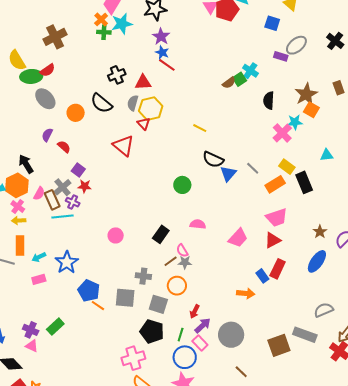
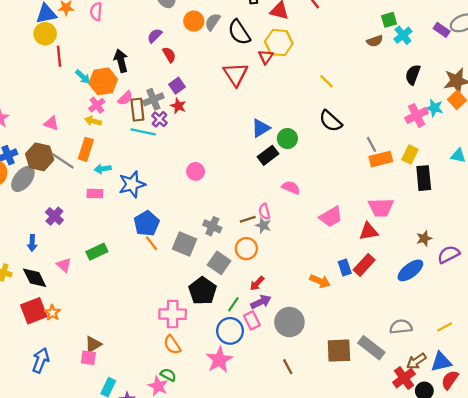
green square: (239, 79) -> (389, 20), moved
black semicircle: (101, 103) -> (239, 32), moved
gray semicircle: (133, 103) -> (213, 22), moved
yellow rectangle: (287, 167) -> (410, 155), turned 63
blue triangle: (228, 174) -> (261, 128), moved
orange rectangle: (275, 184) -> (381, 159), moved
black rectangle: (161, 234) -> (268, 155), moved
purple cross: (31, 330) -> (54, 216), moved

